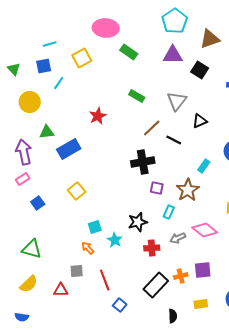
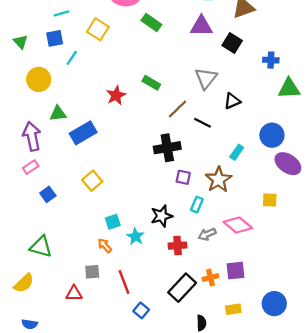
yellow square: (82, 58) -> (98, 29), turned -30
green rectangle: (137, 96) -> (151, 83), moved
yellow semicircle: (29, 284) -> (24, 283), moved

